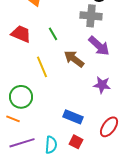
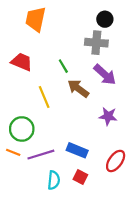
green line: (53, 34) -> (63, 66), moved
purple line: (22, 143) -> (41, 155), moved

